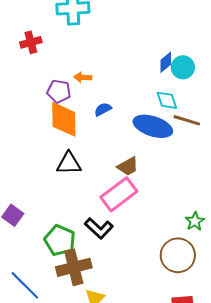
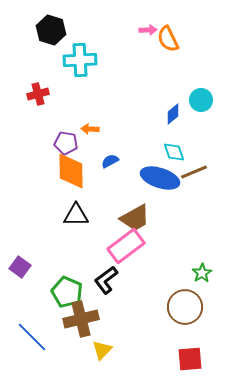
cyan circle: (183, 67) -> (201, 100), moved
brown line: (187, 120) -> (194, 172), turned -40
brown trapezoid: (128, 166) -> (135, 218), size x1.4
black L-shape: (99, 228) -> (106, 280), turned 100

